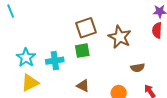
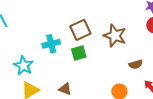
cyan cross: (55, 61) -> (51, 44), moved
brown triangle: (83, 86) -> (65, 89), moved

